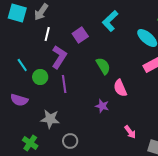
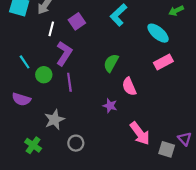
purple square: (80, 35) -> (77, 21), moved
green semicircle: (103, 66) -> (111, 63), turned -120
gray star: (50, 119) -> (54, 120), turned -30
pink arrow: (130, 132) -> (140, 133), size x1.6

